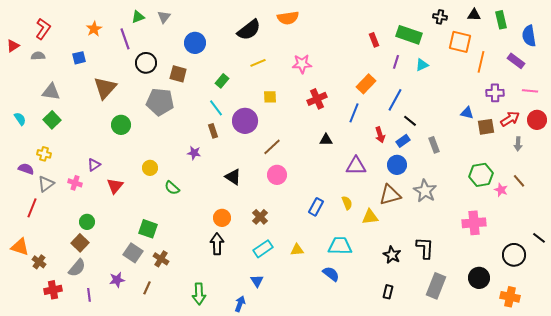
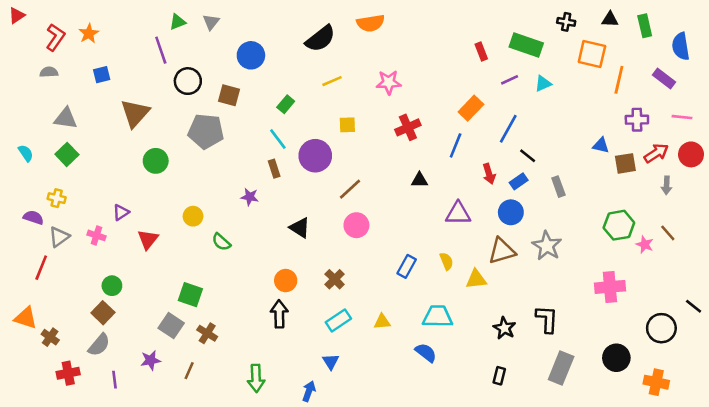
orange star: (94, 29) -> (89, 33), moved
red triangle: (13, 46) -> (17, 15), moved
purple line: (396, 62) -> (510, 80), turned 48

